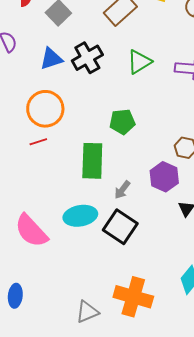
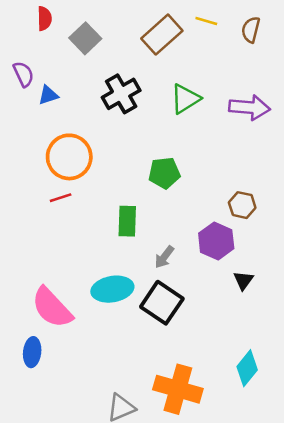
blue triangle: (51, 59) -> (48, 95), moved, size x0.7
green rectangle: (92, 161) -> (127, 221), size x0.7
blue ellipse: (15, 296) -> (32, 352), moved

